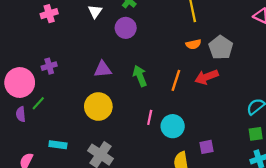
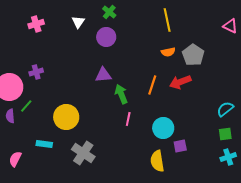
purple triangle: (103, 69) -> (103, 75), moved
green arrow: (140, 76) -> (121, 94), moved
yellow circle: (98, 107) -> (66, 117), moved
cyan circle: (173, 126) -> (163, 128), moved

